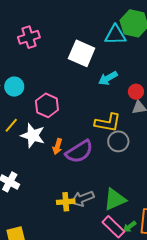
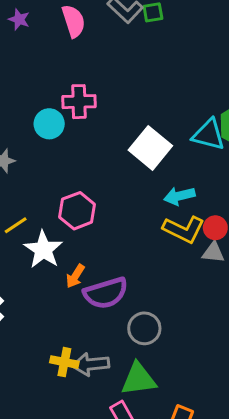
cyan circle: (14, 87) -> (49, 124), moved
yellow L-shape: (108, 123) -> (184, 229), moved
gray circle: (118, 141) -> (144, 328), moved

